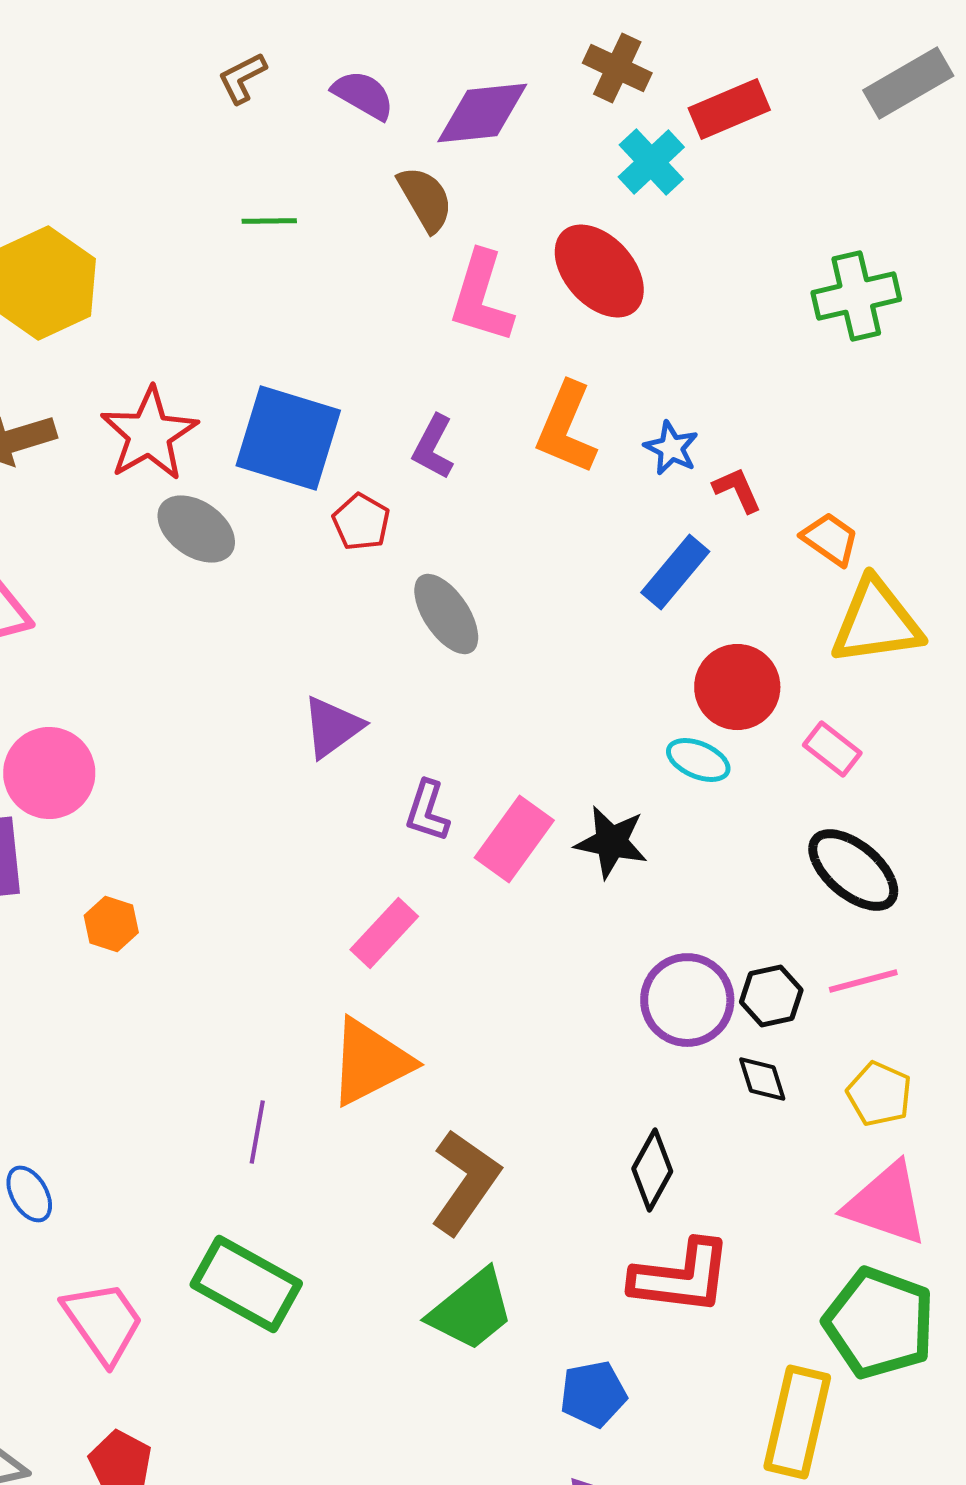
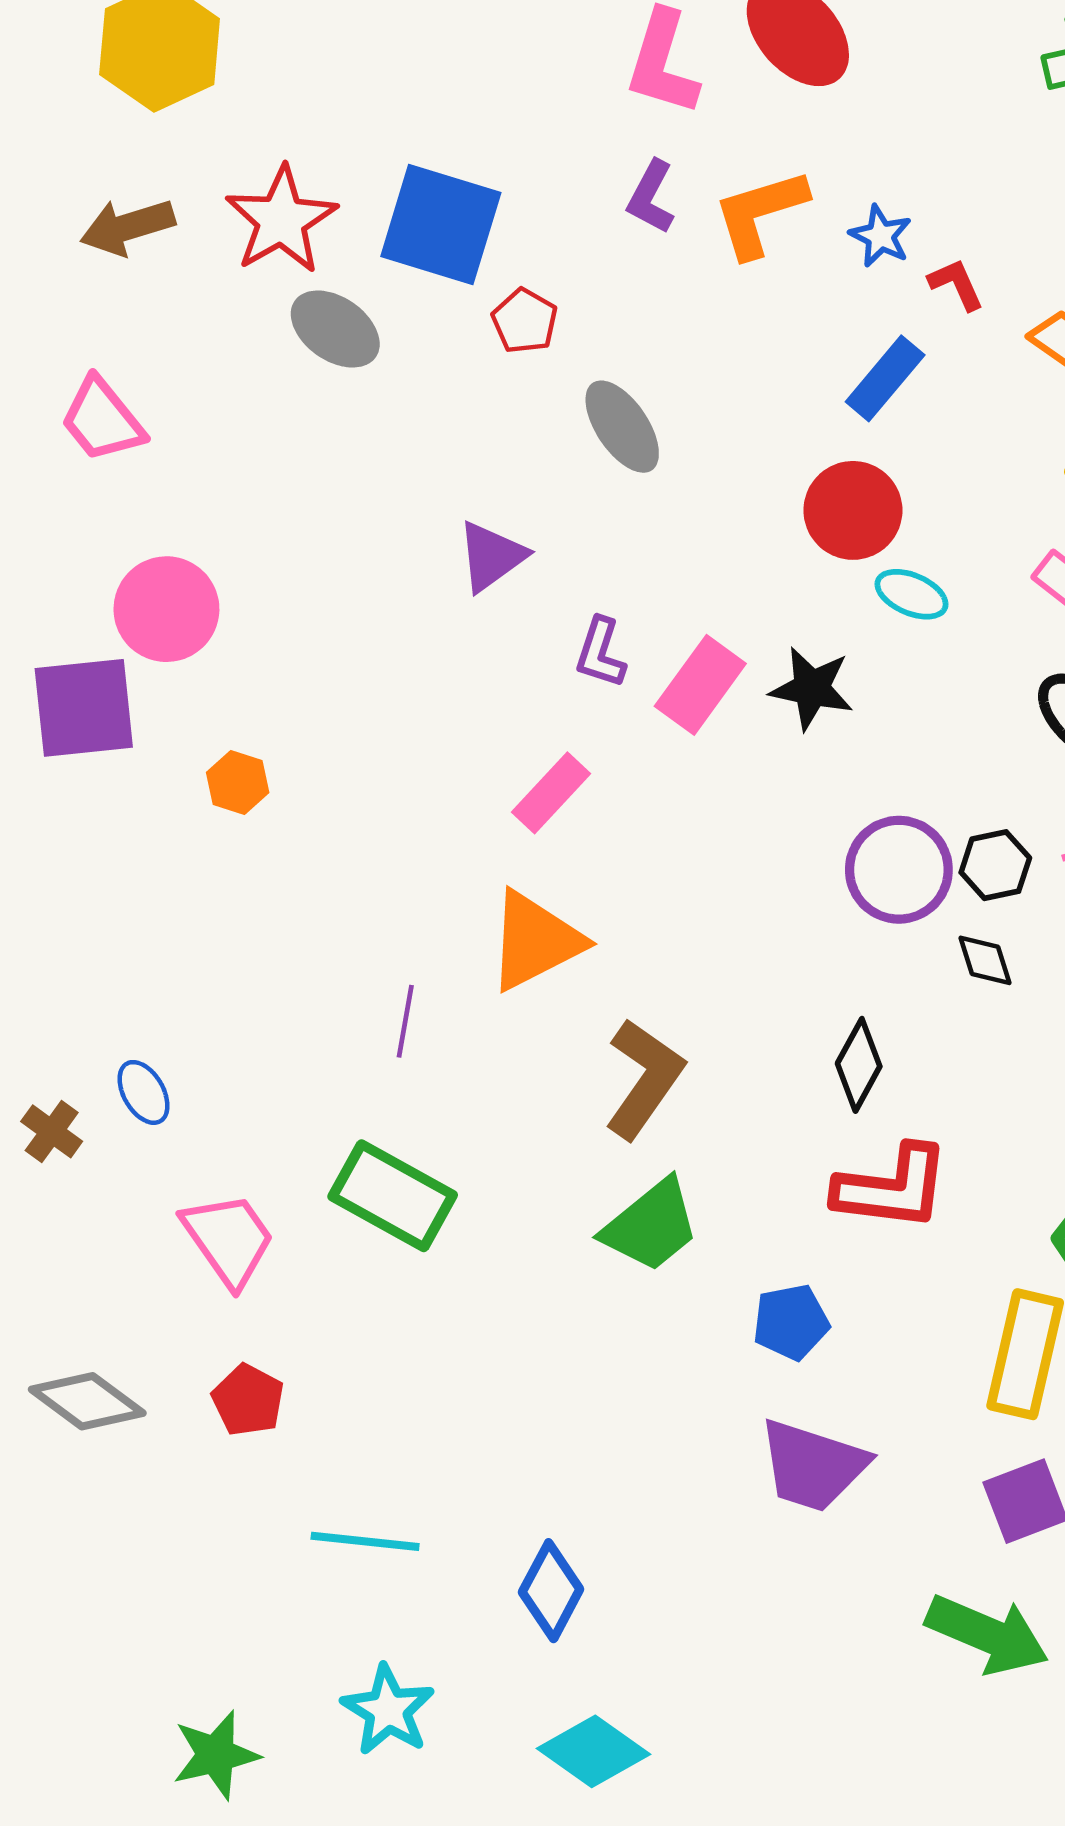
orange L-shape: (566, 428) -> (760, 213), turned 50
purple L-shape: (433, 447) -> (651, 197), moved
red circle: (737, 687) -> (853, 510), moved

